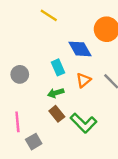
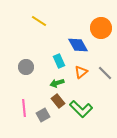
yellow line: (49, 15) -> (39, 21), moved
gray square: (34, 142) -> (43, 115), moved

